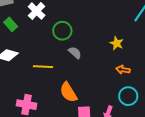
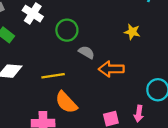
orange arrow: (123, 70) -> (111, 69), moved, size x1.5
orange semicircle: (68, 92) -> (66, 102), moved

